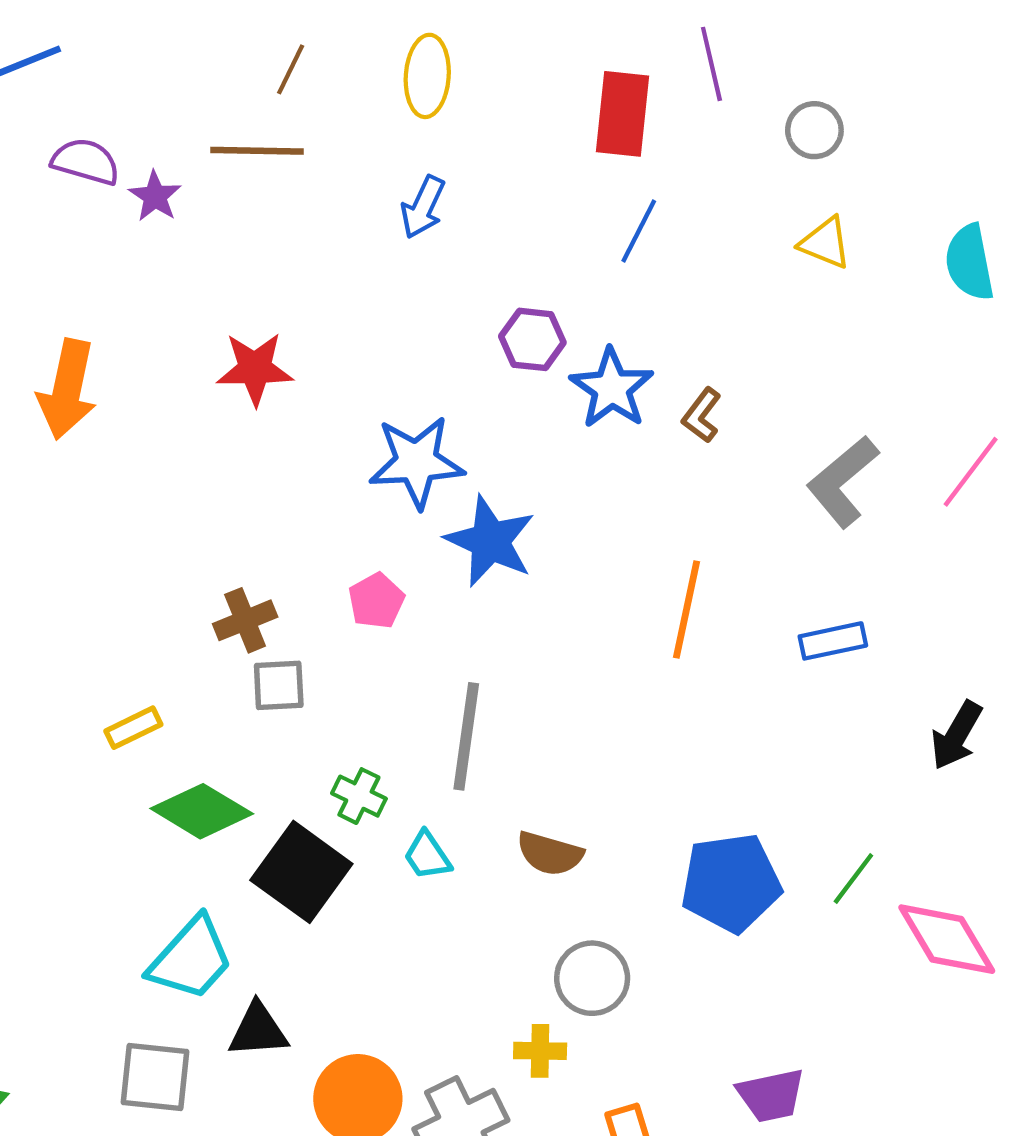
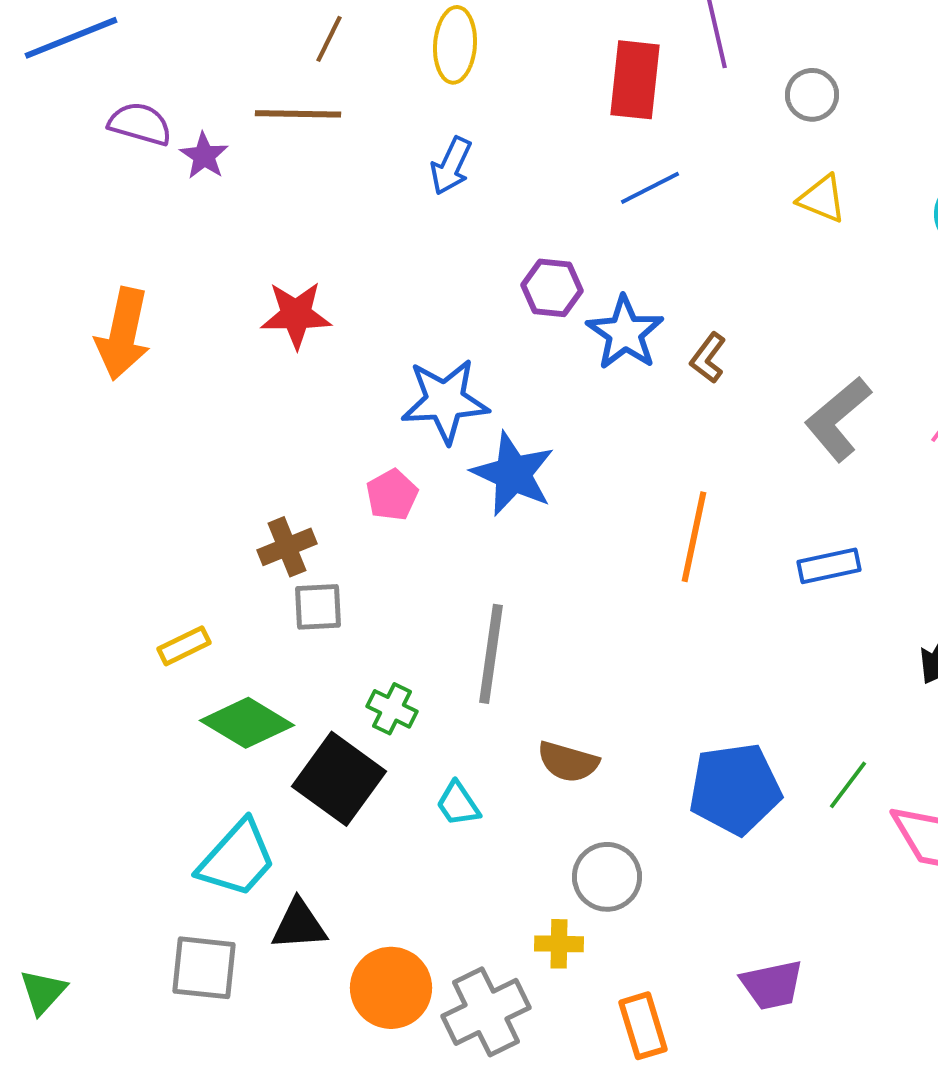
blue line: (639, 231) -> (650, 188), turned 36
pink pentagon: (376, 601) -> (392, 495), moved
cyan trapezoid: (427, 856) -> (458, 804), moved

